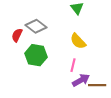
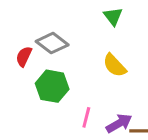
pink line: (73, 65) -> (86, 117), moved

